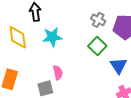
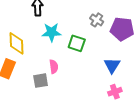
yellow diamond: (18, 37) -> (16, 43), moved
green square: (97, 46) -> (77, 43), moved, turned -30

